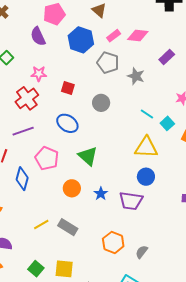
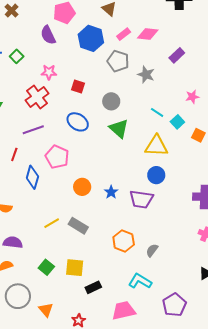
green triangle: (88, 156) -> (119, 129), moved

